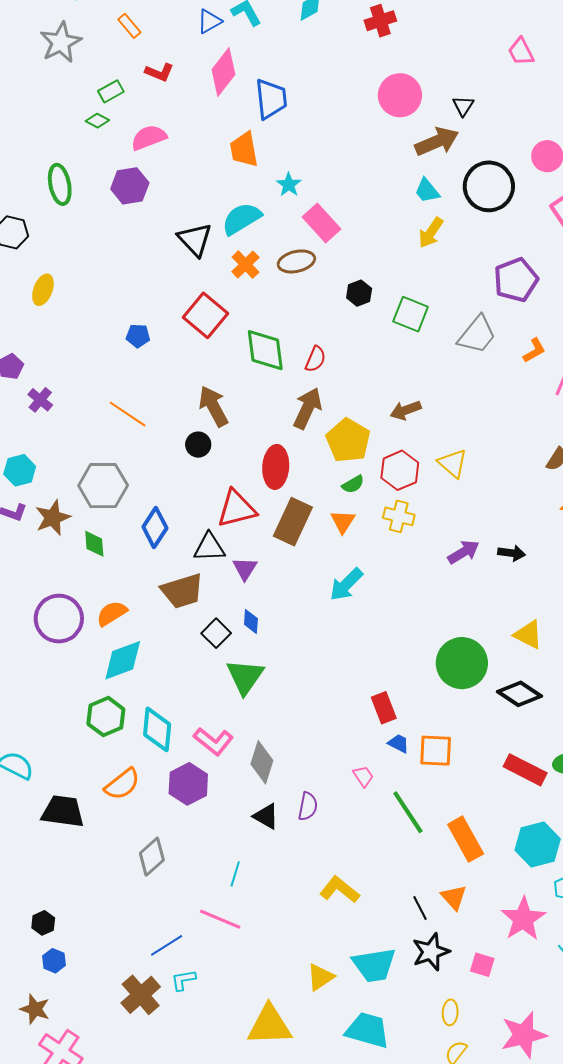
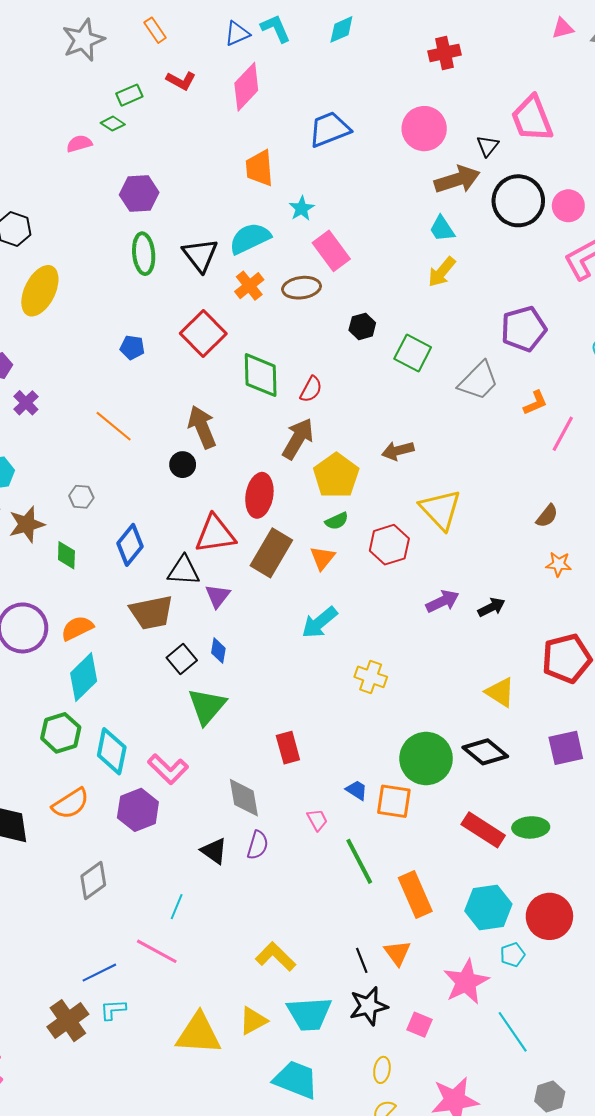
red cross: (380, 21) -> (445, 53), moved
pink trapezoid: (521, 52) -> (532, 119), moved, size x1.6
blue trapezoid: (271, 99) -> (329, 129), moved, turned -111
pink semicircle: (149, 138) -> (79, 144), moved, size x0.7
green ellipse: (60, 184) -> (144, 254), moved
black circle: (489, 186) -> (518, 201), moved
yellow ellipse: (43, 290) -> (40, 291), size x1.6
yellow triangle: (453, 463) -> (440, 510), size x1.4
red hexagon: (400, 470) -> (389, 545), moved
gray hexagon: (103, 486) -> (81, 497), size x0.5
yellow cross: (399, 516) -> (371, 677), moved
black arrow: (512, 553) -> (491, 607), turned -40
cyan diamond: (123, 660) -> (84, 677), turned -30
green circle: (462, 663) -> (426, 759), moved
red rectangle: (384, 708) -> (288, 748), moved
gray diamond: (262, 762) -> (244, 798), moved, turned -33
yellow L-shape: (340, 890) -> (276, 957), moved
yellow triangle: (269, 1025) -> (199, 1034), moved

